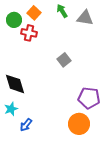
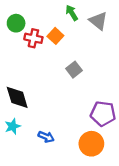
orange square: (34, 13) -> (55, 36), moved
gray triangle: (85, 18) -> (98, 21), turned 30
blue arrow: (26, 125) -> (46, 137), moved, turned -104

